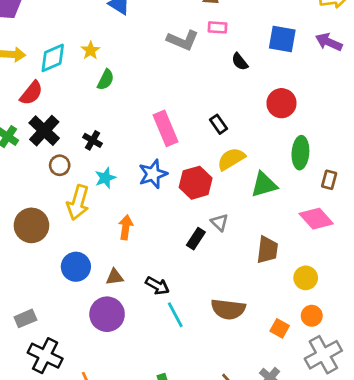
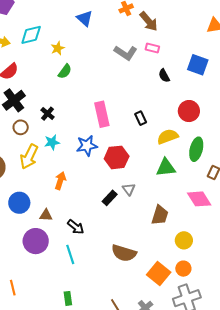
cyan diamond: (53, 58) -> (31, 35), moved
yellow semicircle: (231, 159) -> (168, 137), moved
cyan line: (175, 315) -> (70, 254), moved
orange square: (280, 328) -> (159, 274), size x1.6

